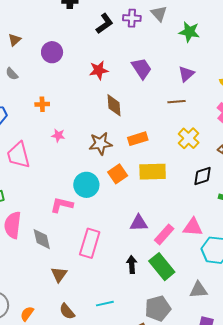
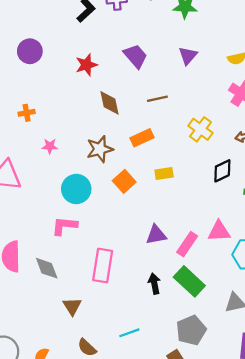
brown line: (177, 102) -> (157, 99), moved
yellow rectangle: (153, 172) -> (164, 173), size x0.6
cyan circle: (86, 185) -> (76, 189), moved

